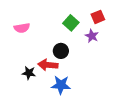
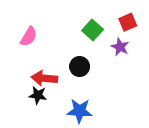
pink semicircle: (22, 28) -> (29, 37), turned -49
red arrow: (48, 65) -> (44, 78), moved

